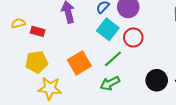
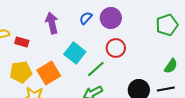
cyan square: (108, 29) -> (75, 53), moved
orange square: (79, 63) -> (49, 73), moved

